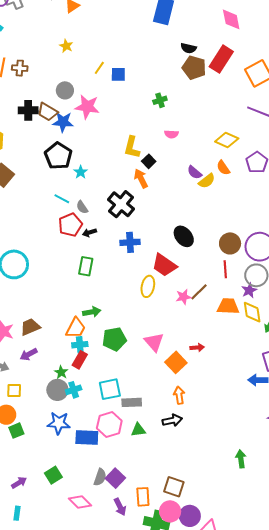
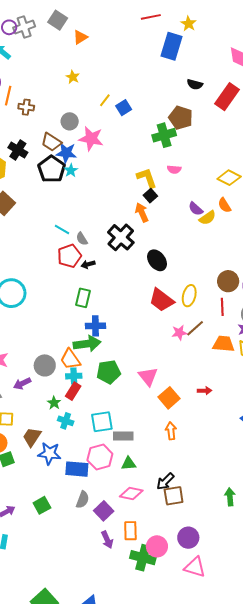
brown cross: (20, 68) -> (26, 107), moved
brown pentagon: (194, 68) -> (181, 118), moved
blue square: (118, 74) -> (124, 108), turned -35
green cross: (160, 100) -> (164, 135), size x1.6
black cross: (28, 110) -> (18, 150), moved, turned 30
yellow L-shape: (132, 147) -> (147, 178), moved, turned 145
black pentagon: (58, 156) -> (52, 169), moved
cyan star: (81, 172) -> (71, 170), moved
black ellipse: (184, 236) -> (157, 260), moved
blue cross: (130, 242) -> (95, 326), moved
yellow ellipse: (148, 286) -> (189, 296), moved
green arrow: (92, 312) -> (87, 344), size x1.5
brown trapezoid: (30, 327) -> (32, 437), moved, turned -35
orange trapezoid: (76, 328) -> (70, 359), turned 115
red arrow: (197, 348) -> (205, 391), moved
gray circle: (57, 390) -> (45, 365), moved
cyan cross: (74, 390) -> (66, 421), turned 35
black arrow: (172, 420) -> (165, 481), moved, turned 144
gray semicircle: (100, 477) -> (83, 500), moved
brown square: (174, 487) -> (174, 496), moved, turned -30
pink diamond: (80, 502) -> (131, 493), moved, turned -35
purple circle: (190, 516) -> (188, 538), moved

